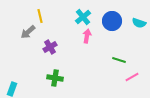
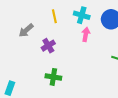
yellow line: (40, 16) -> (54, 16), moved
cyan cross: (83, 17) -> (82, 15), turned -35

